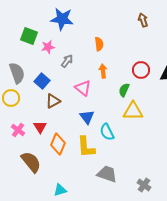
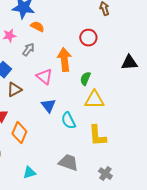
orange semicircle: (99, 44) -> (37, 27), moved, turned -56
red circle: (141, 70) -> (88, 38), moved
orange arrow: (103, 71) -> (64, 60), size x1.6
yellow L-shape: (86, 147) -> (97, 136), moved
cyan triangle: (60, 190) -> (29, 173), moved

